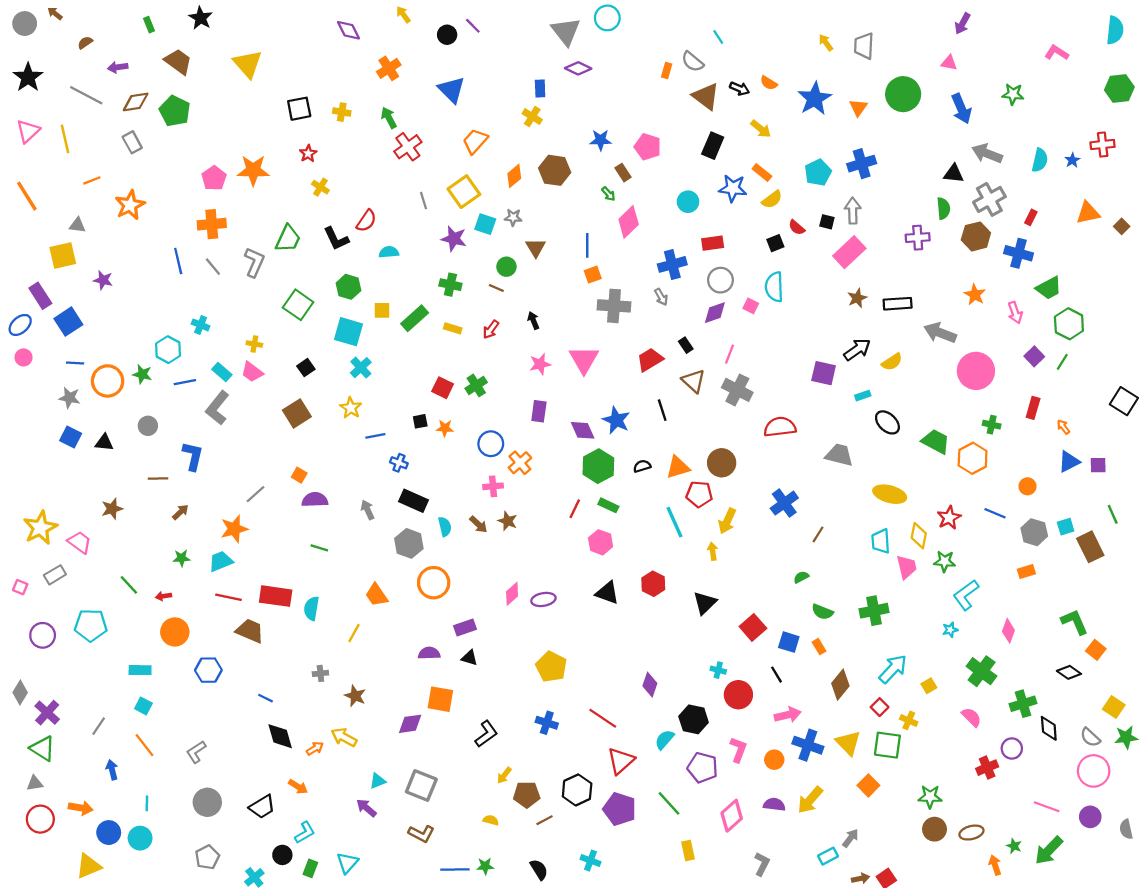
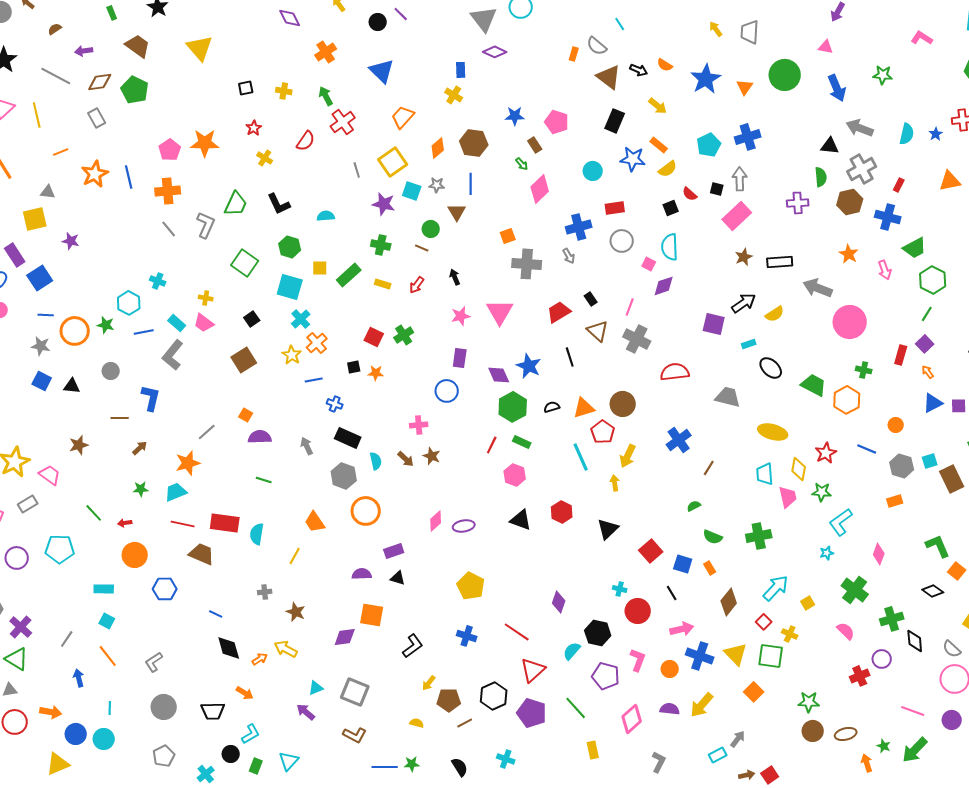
black square: (299, 109) -> (246, 88), size x0.7
red semicircle: (366, 221) -> (306, 141), moved
blue line: (587, 245) -> (471, 184), moved
blue line: (178, 261) -> (129, 177), moved
purple diamond: (715, 313) -> (664, 286), moved
purple square: (1034, 356) -> (925, 344), moved
blue circle: (491, 444) -> (447, 391), moved
orange cross: (520, 463) -> (317, 343), moved
red pentagon: (699, 494) -> (603, 432), turned 30
black trapezoid: (262, 807) -> (213, 711), turned 30

